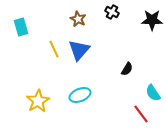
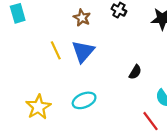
cyan rectangle: (21, 27) -> (18, 13), moved

